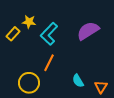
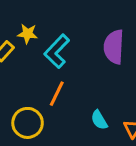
purple semicircle: (88, 31) -> (114, 47), turned -55

